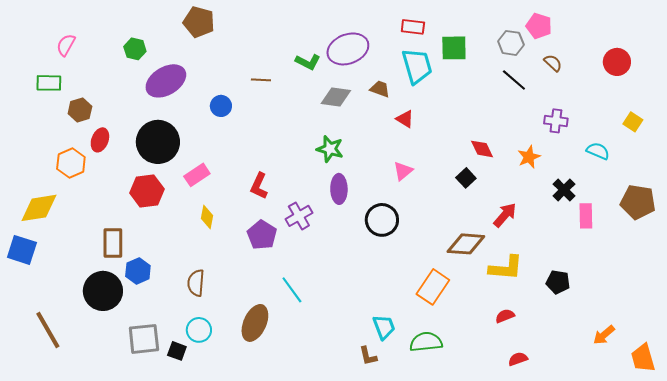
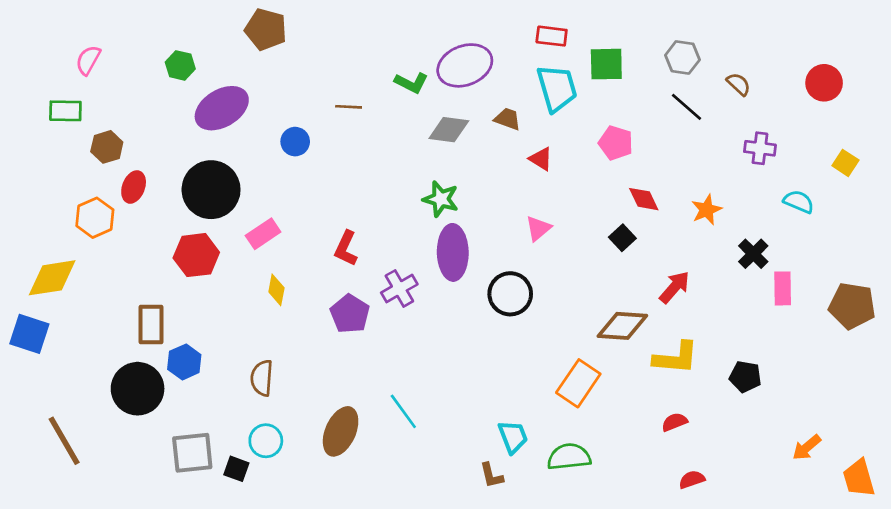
pink pentagon: (539, 26) -> (616, 143), moved
purple cross: (556, 121) -> (760, 148), moved
purple ellipse: (339, 189) -> (453, 252), size x1.4
brown pentagon: (638, 202) -> (852, 306), moved
cyan line: (292, 290) -> (403, 411), moved

